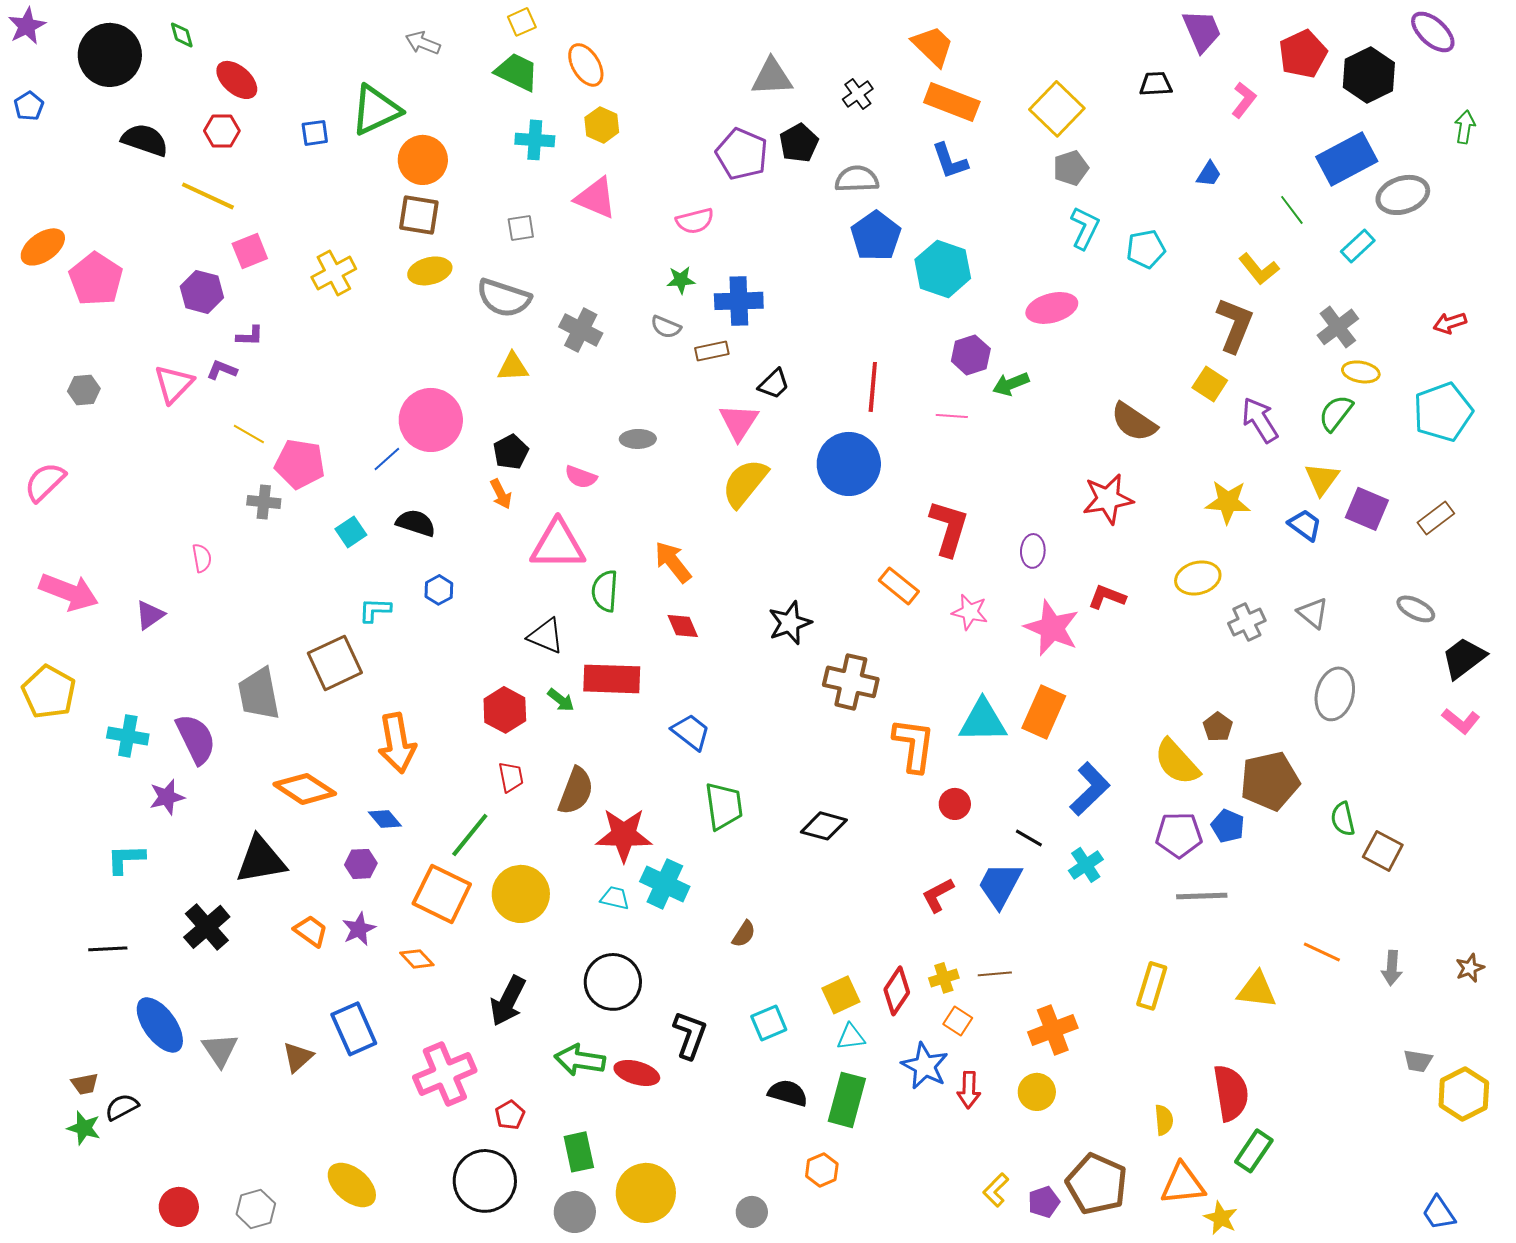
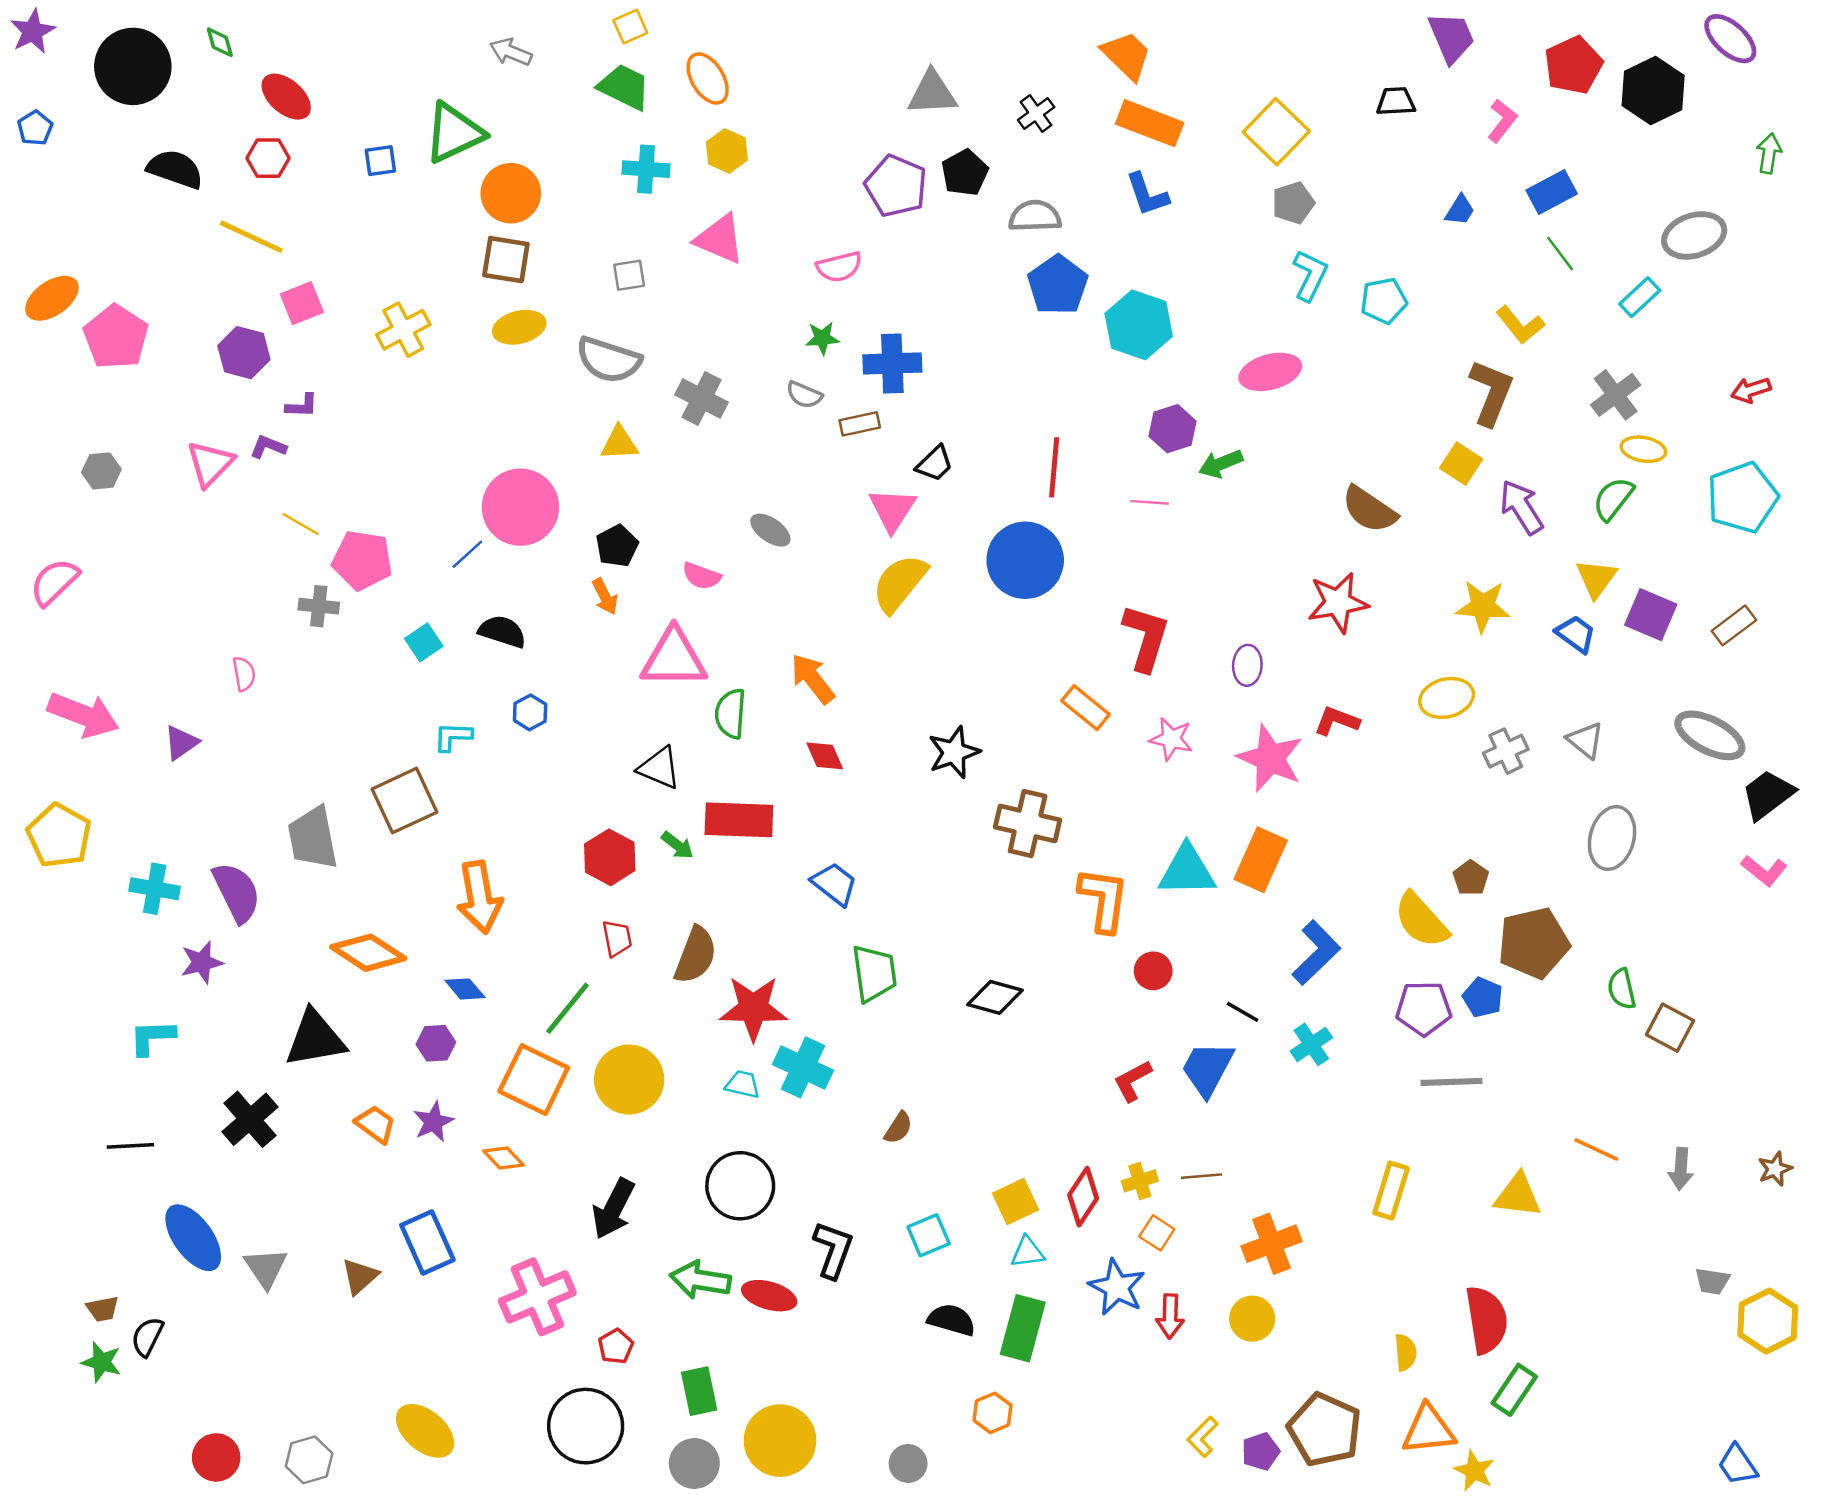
blue rectangle: (1347, 159) -> (1552, 192), moved, size x0.7
gray ellipse: (638, 439) -> (770, 530), turned 36
gray ellipse: (1416, 609) -> (1710, 735), size x1.5
black semicircle: (122, 1107) -> (147, 1337), turned -36

